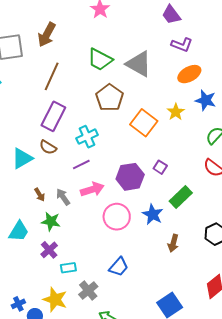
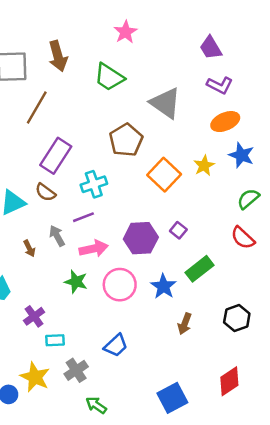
brown arrow: (47, 35) -> (58, 56), turned -50
green trapezoid: (100, 60) -> (109, 77), moved
brown line: (52, 76) -> (37, 107), moved
gray arrow: (63, 197) -> (57, 236), moved
green star: (51, 221) -> (76, 282), moved

